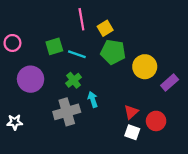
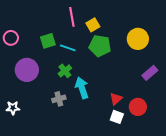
yellow circle: (145, 67) -> (138, 39), moved
cyan arrow: (93, 99) -> (82, 88), size x1.5
gray cross: (67, 112) -> (59, 99), size x0.6

